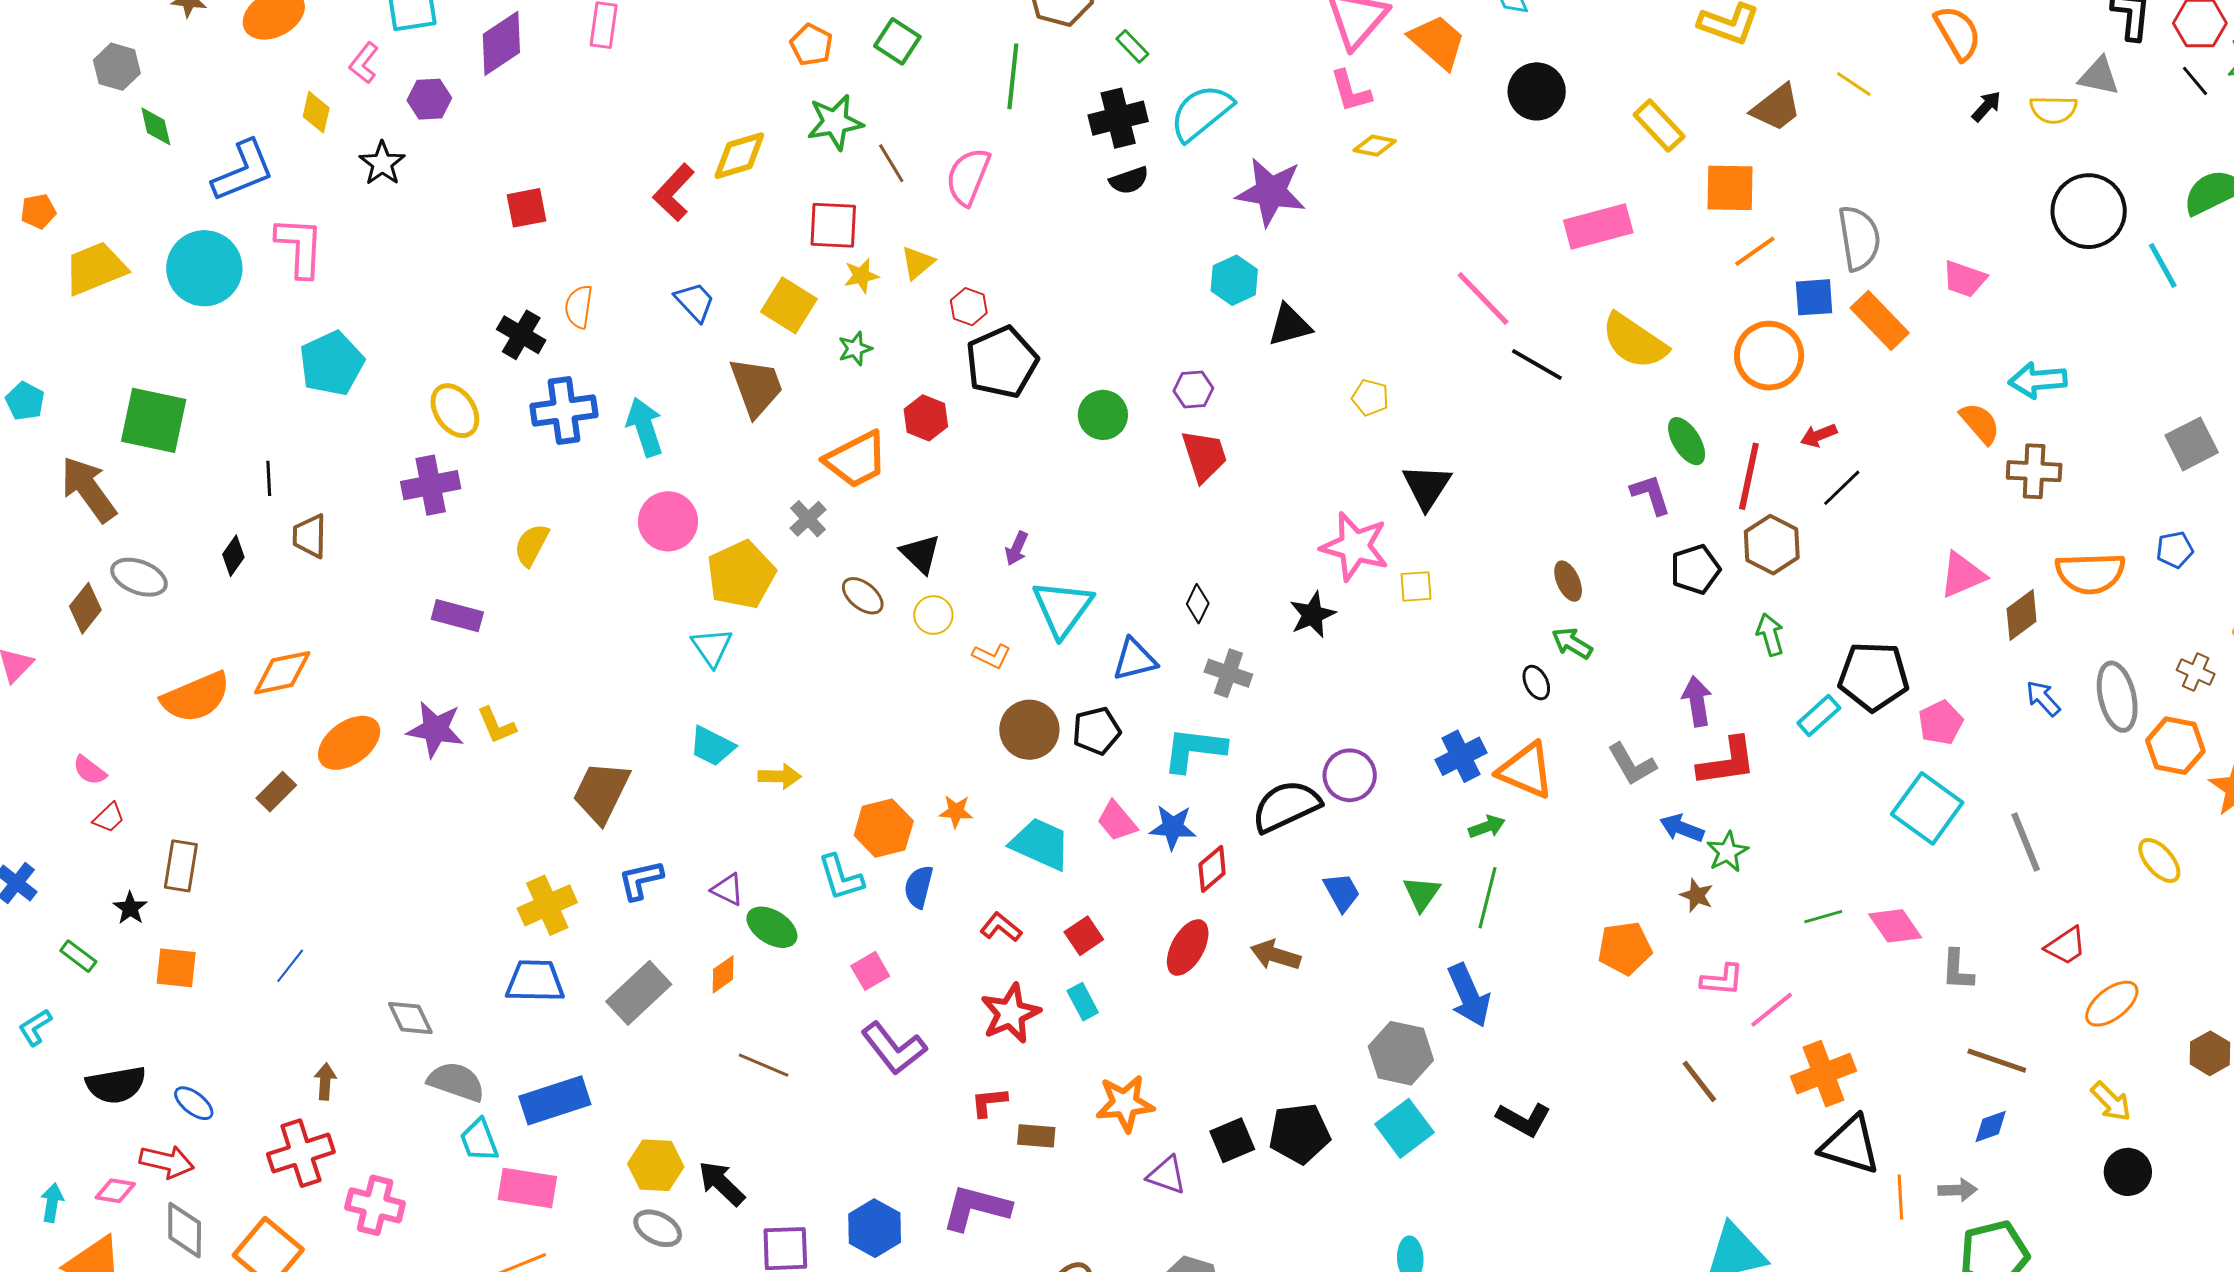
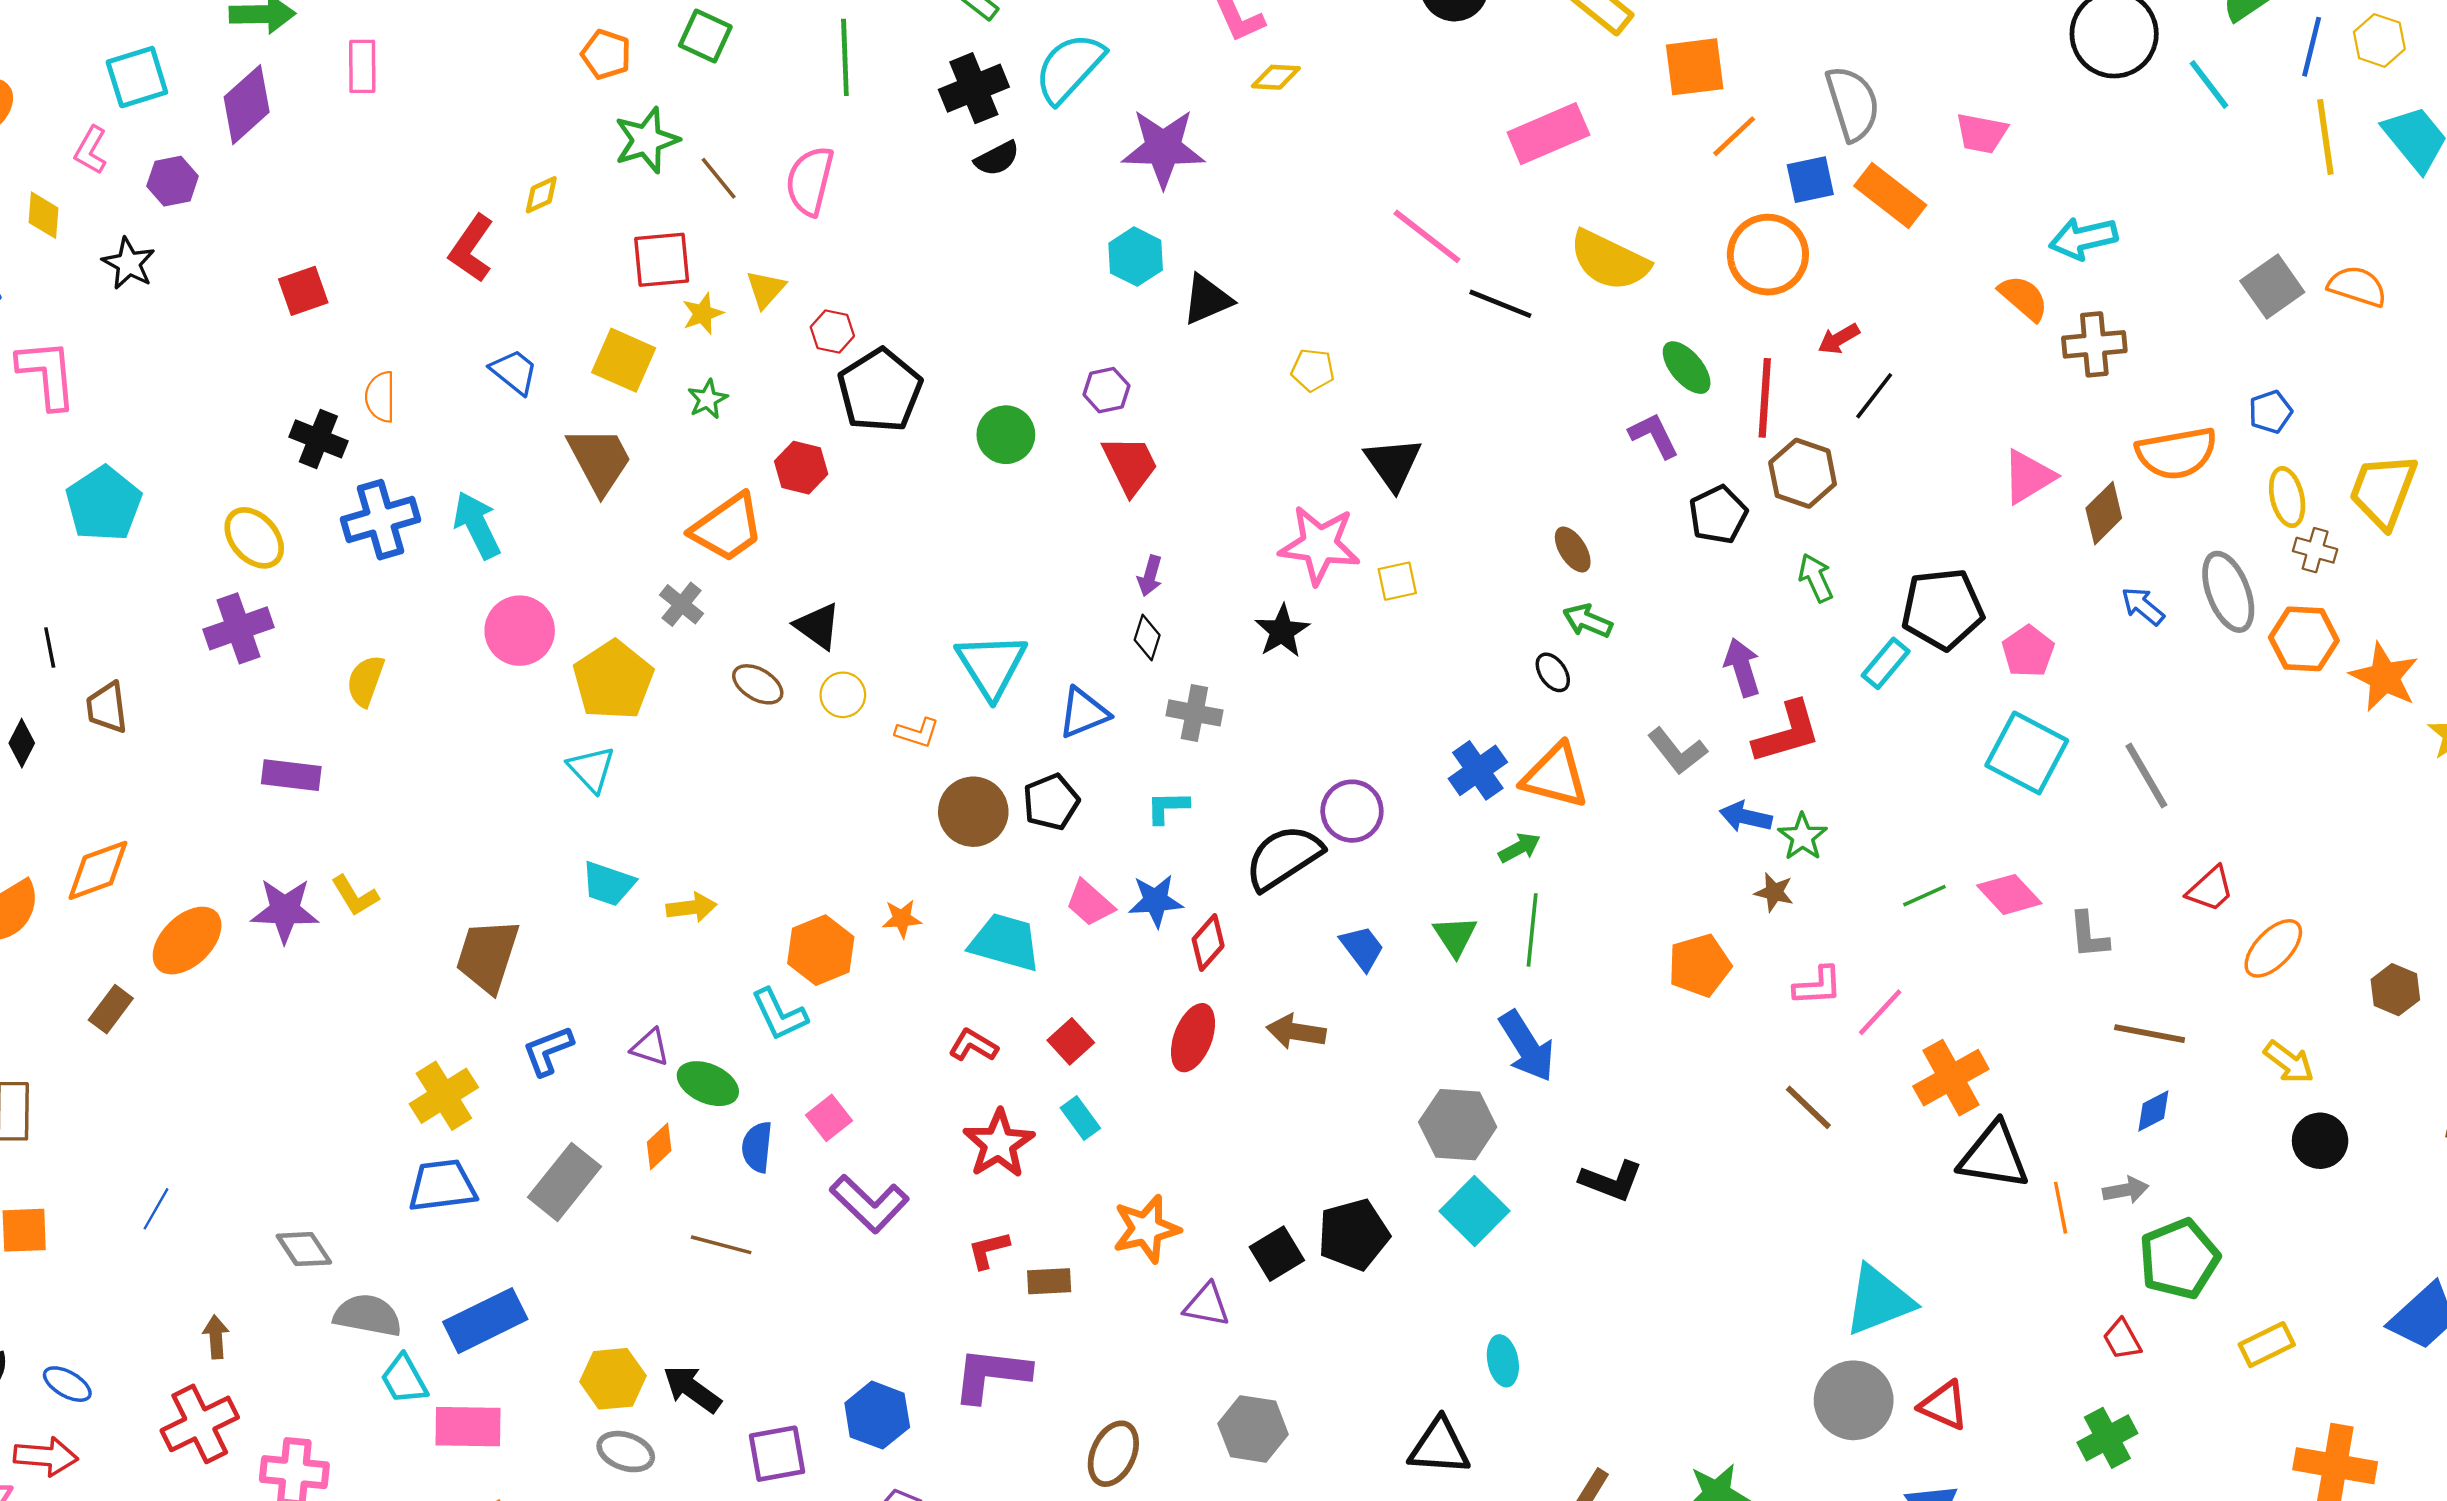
yellow diamond: (739, 156) -> (541, 195), size x0.6
purple arrow: (1017, 548) -> (1150, 576), moved
cyan L-shape: (1194, 750) -> (1167, 807), size x0.6
yellow ellipse: (2159, 860) -> (2287, 497), moved, turned 36
blue semicircle: (919, 887) -> (757, 1147), moved

